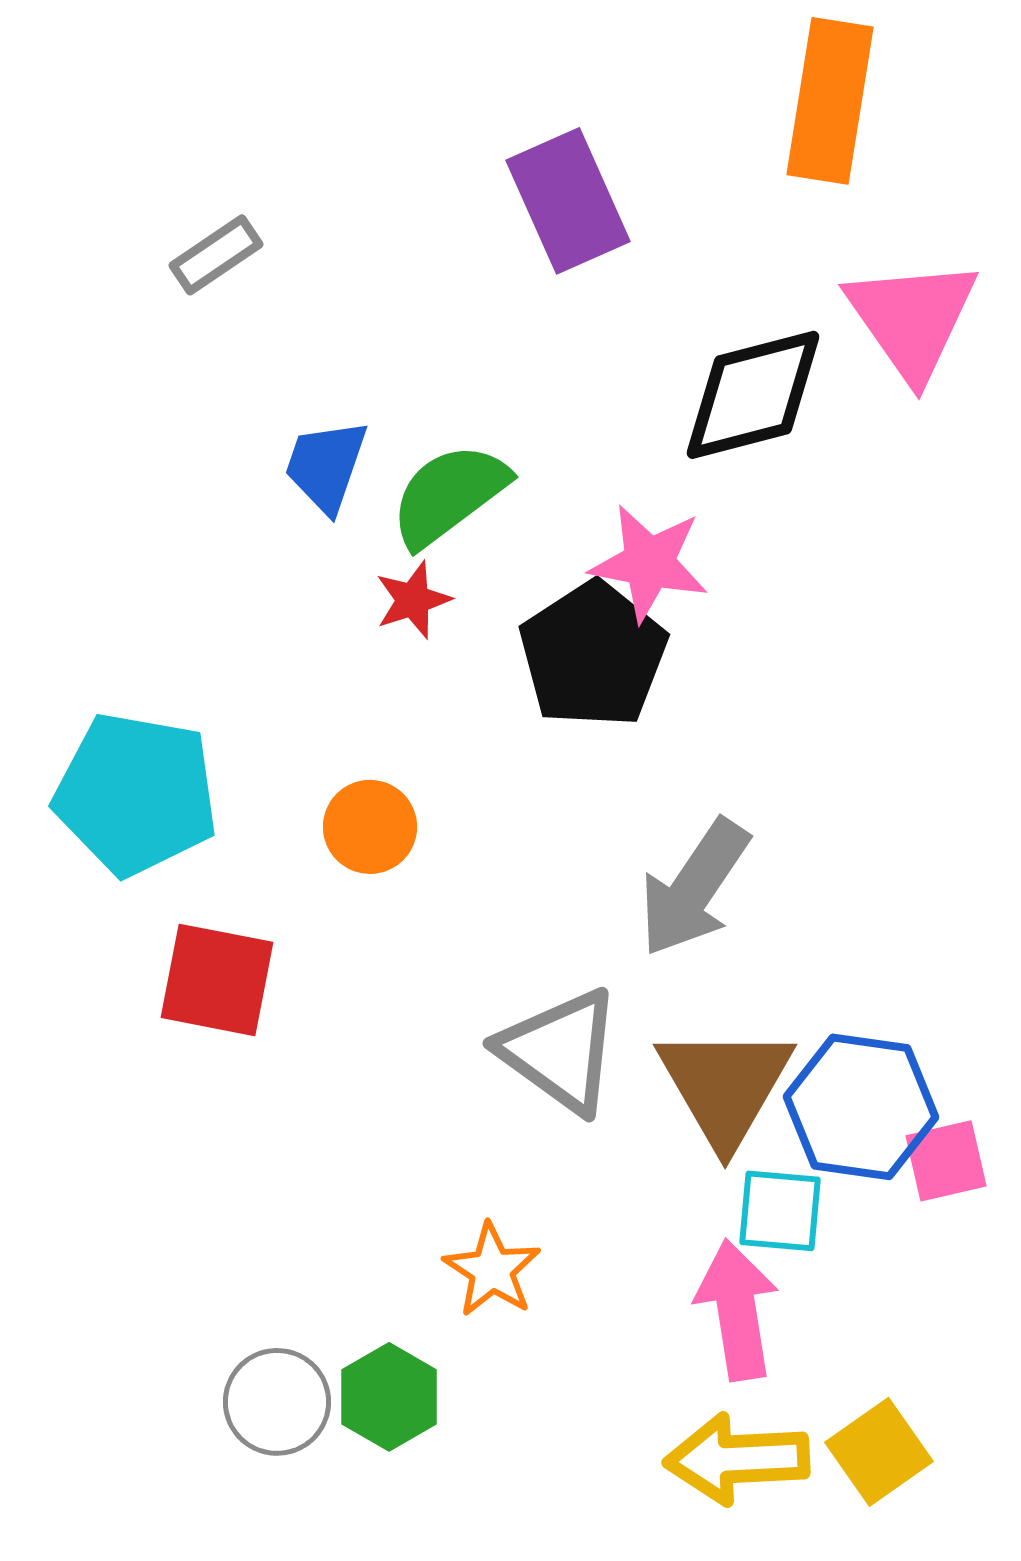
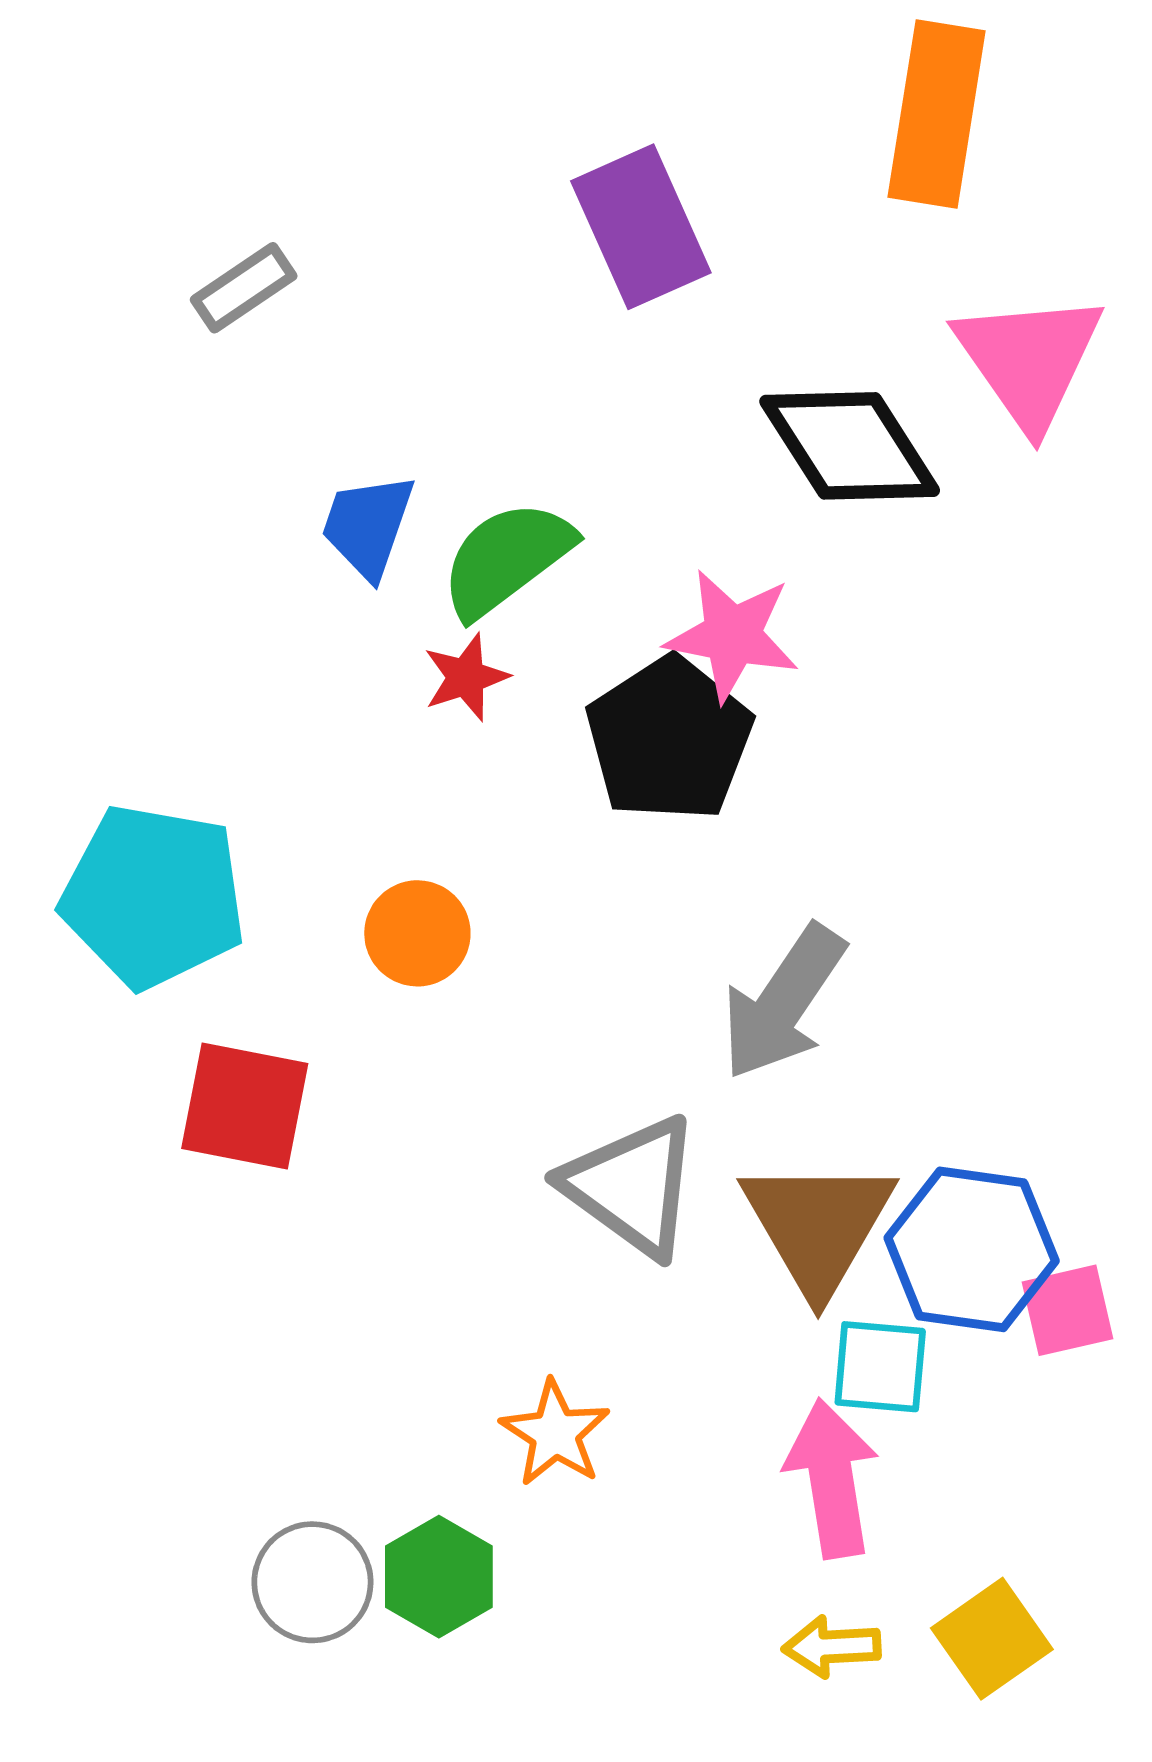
black diamond: (753, 395) -> (850, 446), turned 72
yellow arrow: (737, 1459) -> (832, 1647), size x0.6

